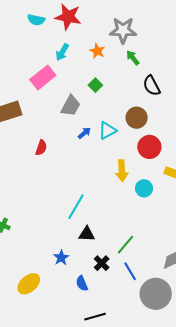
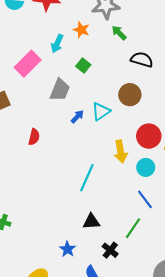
cyan arrow: (62, 52) -> (57, 44), moved
black semicircle: (152, 86) -> (142, 60), turned 140
red circle: (149, 147) -> (149, 136), moved
cyan line: (76, 207) -> (87, 178), moved
blue line: (130, 271) -> (145, 199), moved

